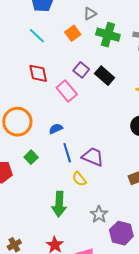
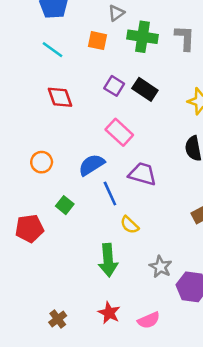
orange square: (73, 33) -> (98, 41), turned -35
pink rectangle: (67, 91) -> (119, 132), moved
orange circle: (17, 122) -> (42, 162), size x0.6
blue semicircle: (56, 129) -> (91, 165), size x1.5
purple trapezoid: (93, 157) -> (143, 174), moved

